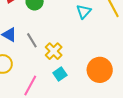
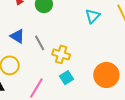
yellow cross: (54, 51) -> (61, 54), turned -30

